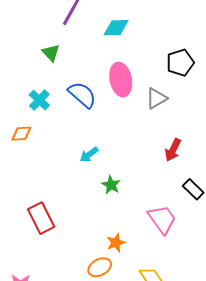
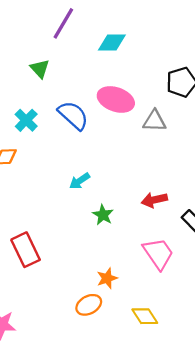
pink ellipse: (121, 80) -> (116, 99), turned -60
gray triangle: (156, 98) -> (154, 121), turned 30
red arrow: (173, 150) -> (154, 200), moved, turned 50

